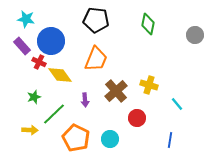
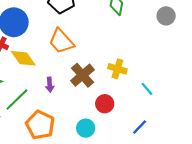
orange trapezoid: (96, 59) -> (61, 41), turned 116
cyan circle: (110, 139) -> (86, 128), moved
blue line: (170, 140) -> (140, 127), turned 35

